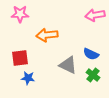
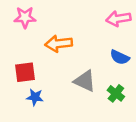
blue semicircle: (91, 54) -> (120, 57), moved

